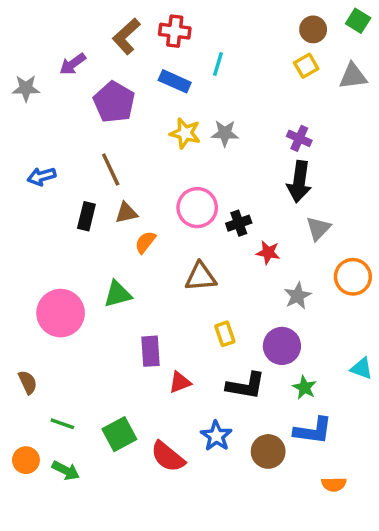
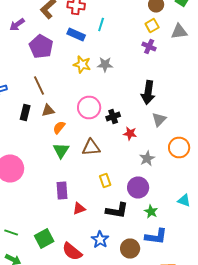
purple cross: (299, 138) -> (149, 46), moved
green triangle: (118, 294) -> (61, 150), moved, turned -42

